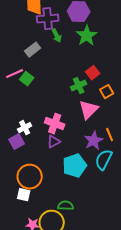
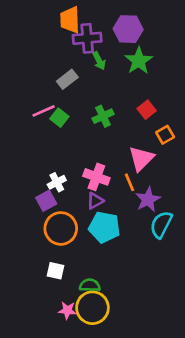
green cross: (79, 86) -> (103, 116), moved
orange line: (110, 135) -> (129, 182), moved
cyan pentagon: (75, 166) -> (104, 227), moved, turned 30
orange circle: (30, 177) -> (61, 228), moved
green semicircle: (66, 206) -> (90, 285), moved

